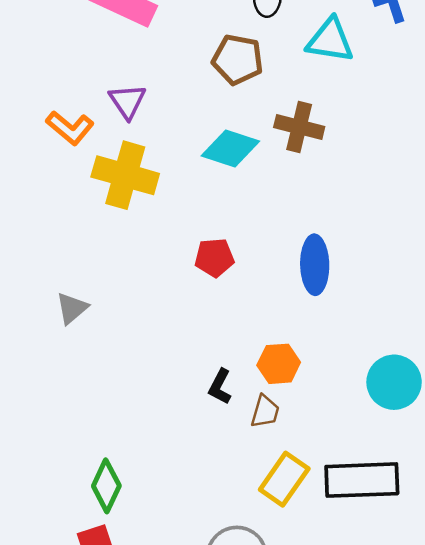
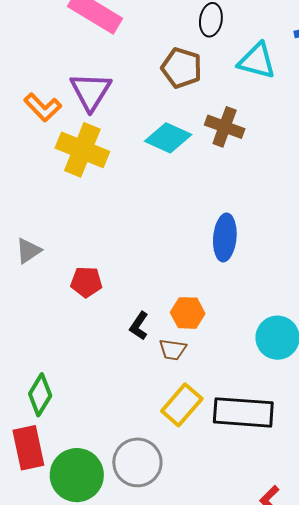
purple triangle: (127, 101) -> (91, 91), size x1.4
red pentagon: (214, 258) -> (86, 282), moved
brown trapezoid: (265, 411) -> (173, 350), turned 76

